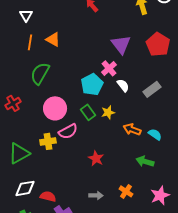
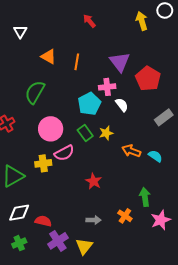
orange line: (30, 42) -> (77, 62), moved
red pentagon: (158, 44) -> (148, 79), moved
pink cross: (109, 68) -> (107, 87), turned 35
gray rectangle: (152, 89) -> (164, 117), moved
green arrow: (145, 161) -> (145, 197), moved, turned 66

